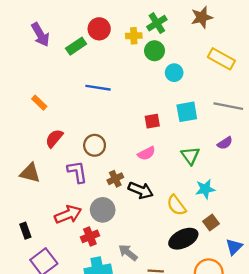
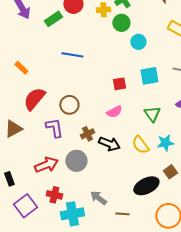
red semicircle: (54, 138) -> (34, 99), size x1.4
brown triangle: (30, 173) -> (13, 129), turned -42
yellow semicircle: (176, 205) -> (140, 145), moved
red cross: (90, 236) -> (54, 195), moved, turned 35

